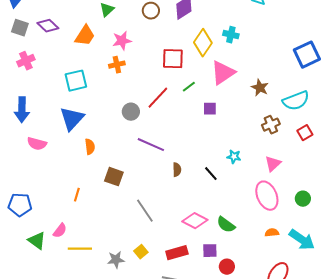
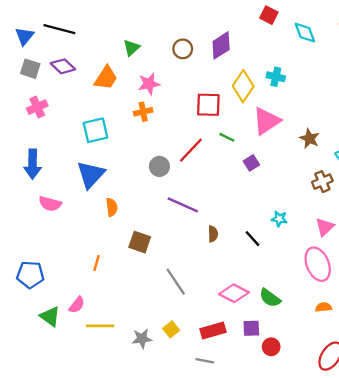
green line: (189, 87) -> (227, 137), turned 64
purple square: (210, 109) -> (251, 163), turned -32

